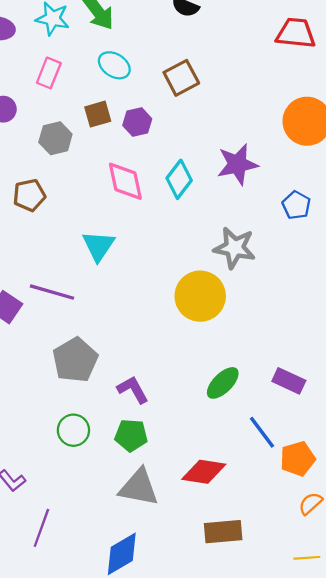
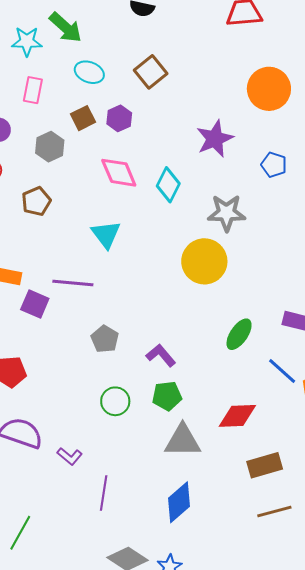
cyan diamond: (179, 179) -> (168, 185), moved
gray pentagon: (75, 360) -> (105, 339), size x0.7

